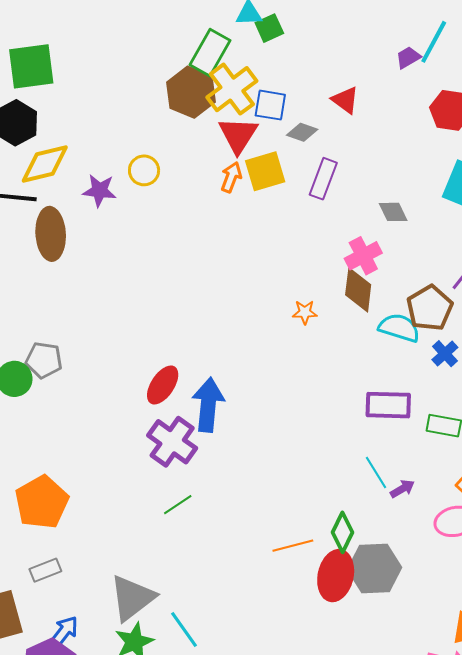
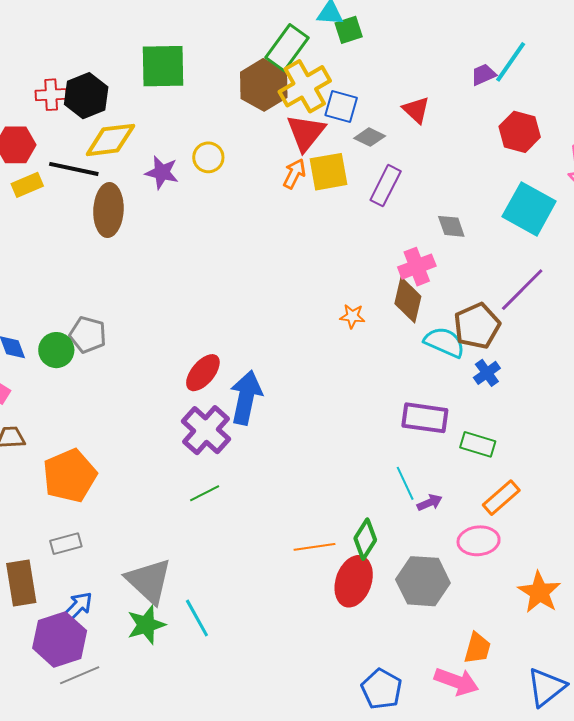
green square: (31, 66) -> (163, 66), moved
gray hexagon: (375, 569) -> (423, 581), moved
gray triangle: (132, 598) -> (149, 581), turned -46

